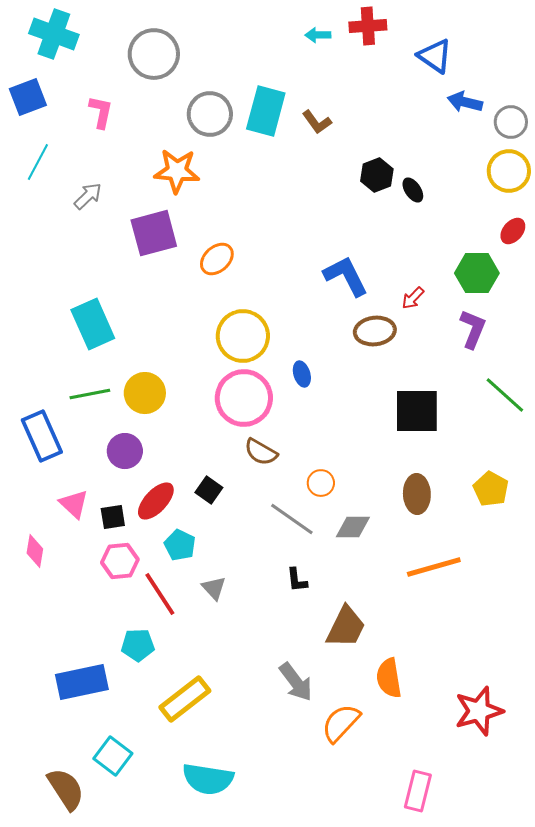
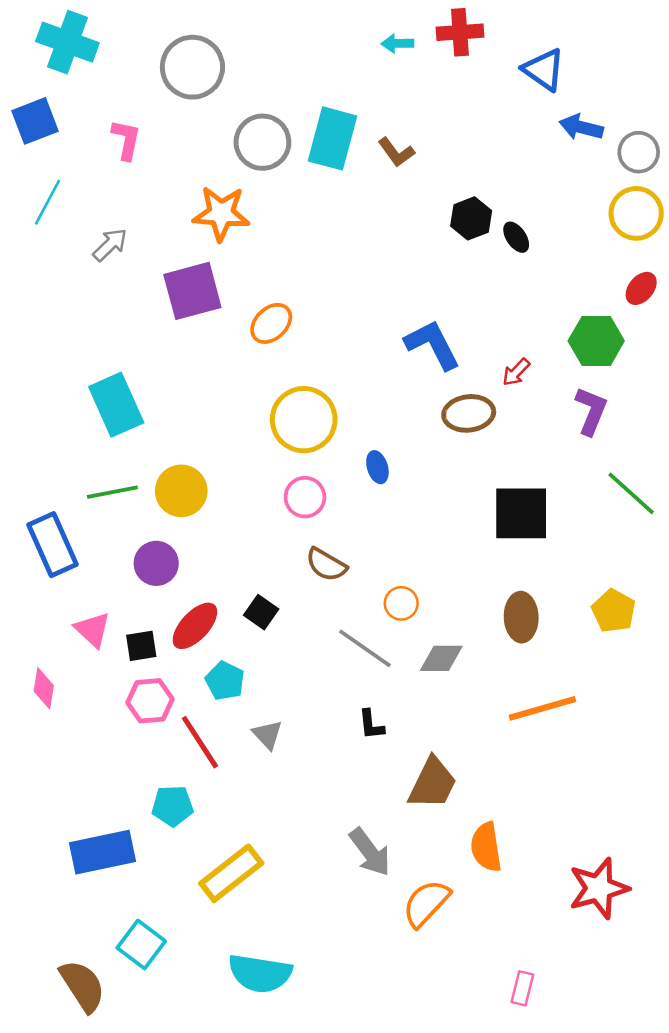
pink circle: (244, 398) -> (305, 497), size x0.6
pink rectangle: (418, 791) -> (522, 988), size x0.7

